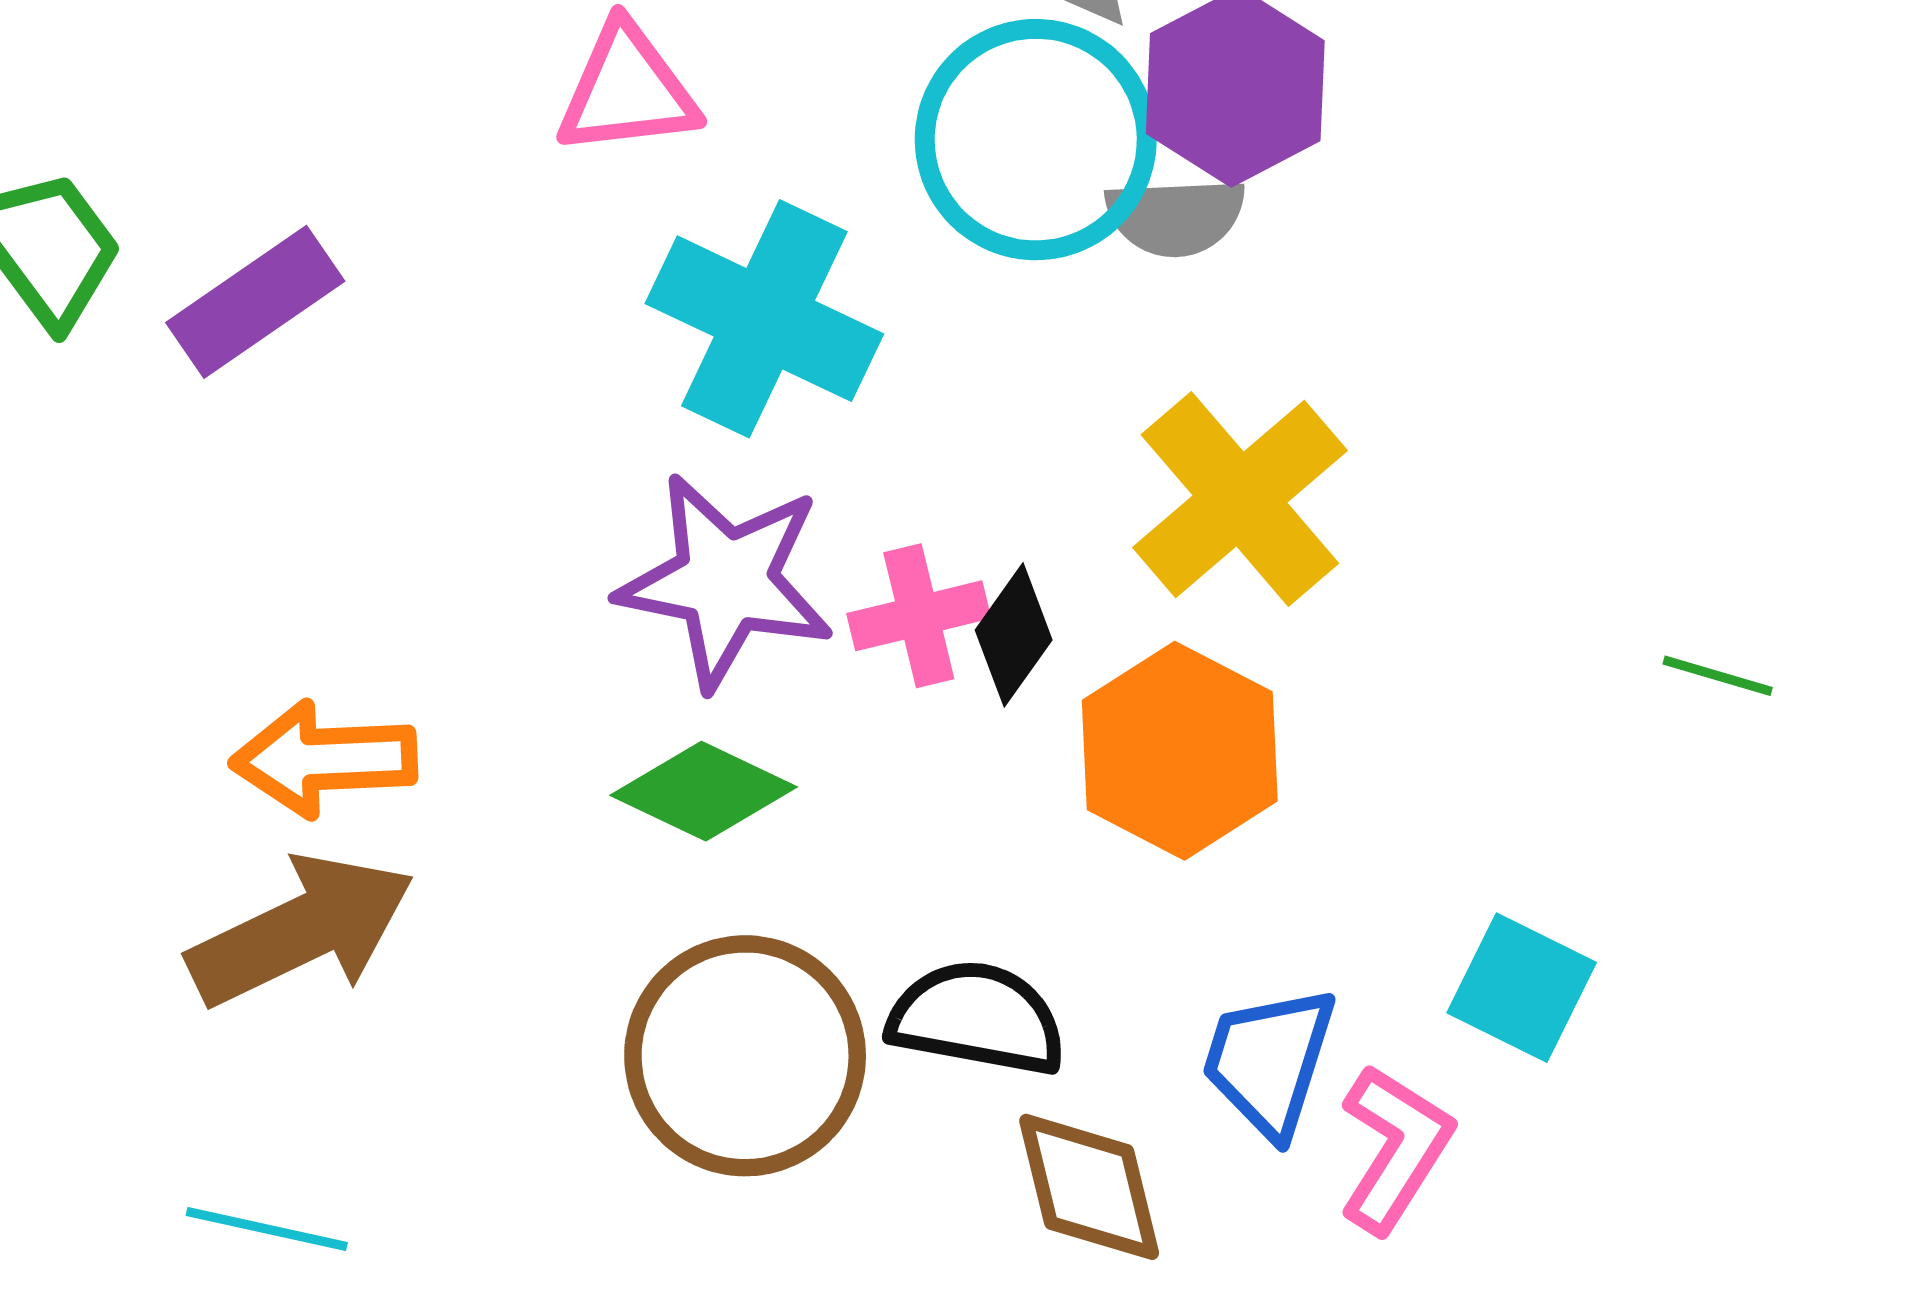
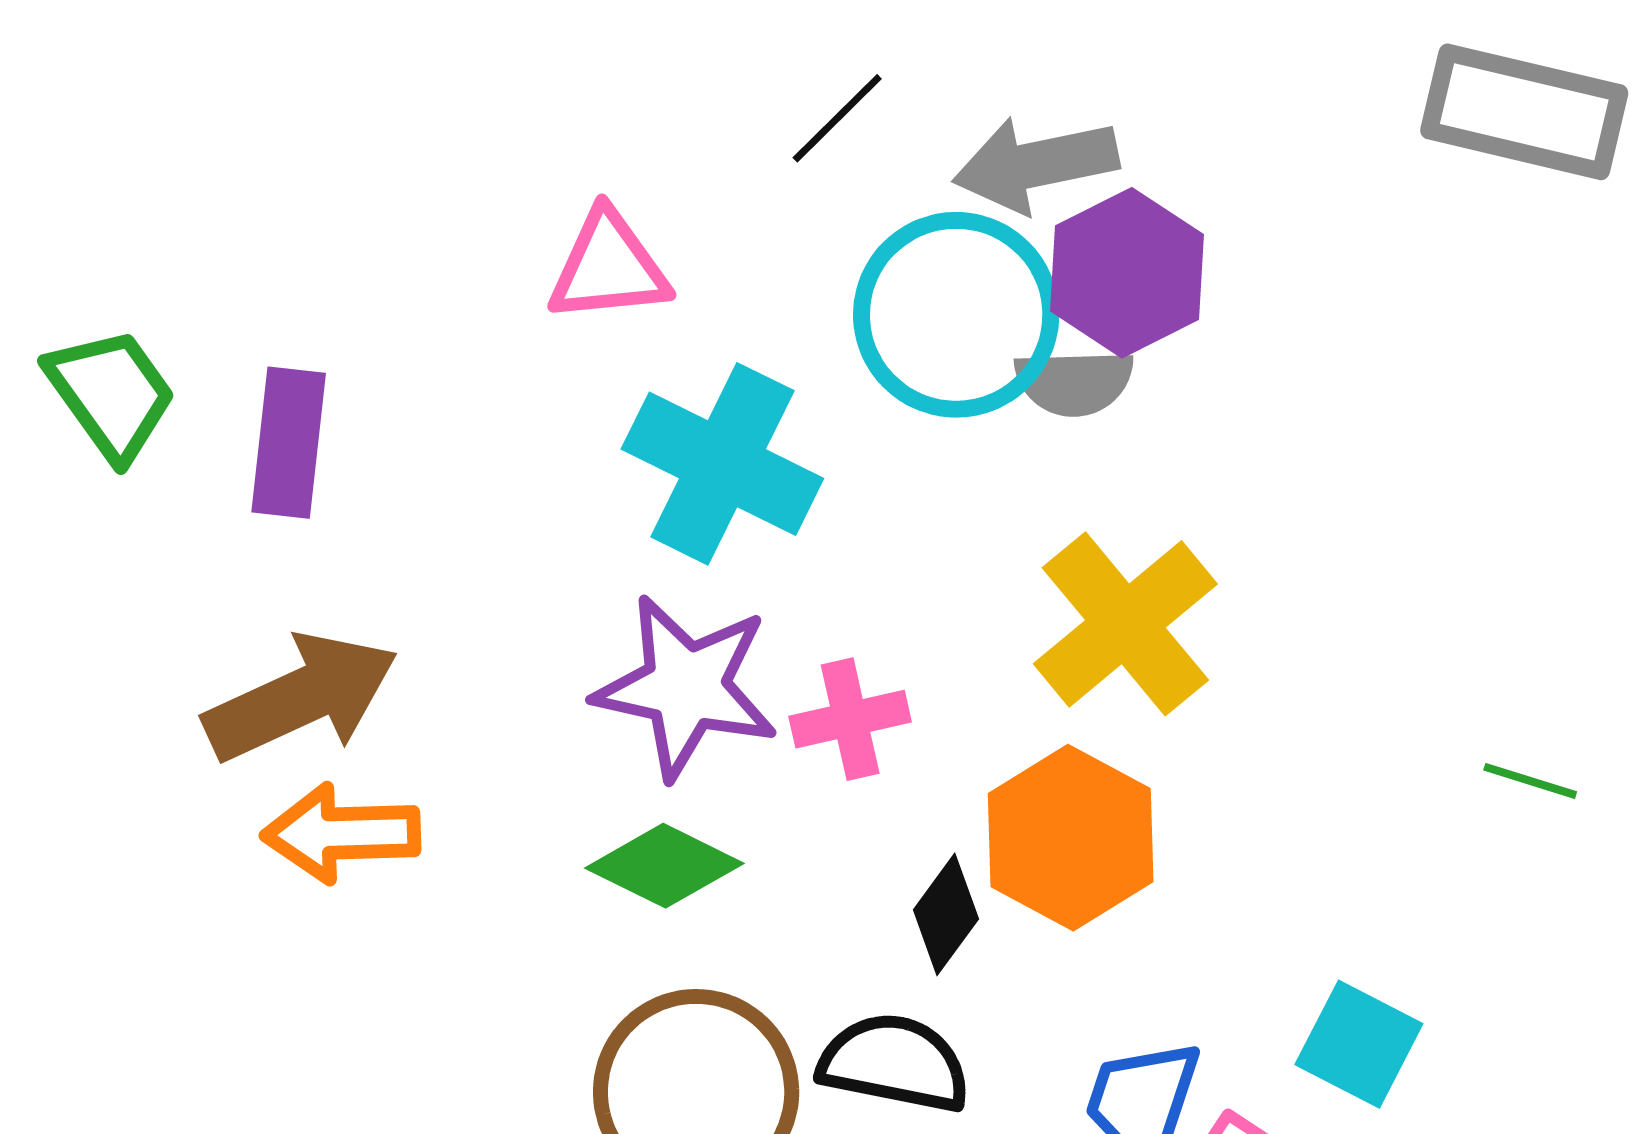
purple rectangle: (255, 302) -> (289, 443), turned -50
black diamond: (1014, 635) -> (946, 914), moved
brown arrow: (301, 930) -> (301, 697), moved

